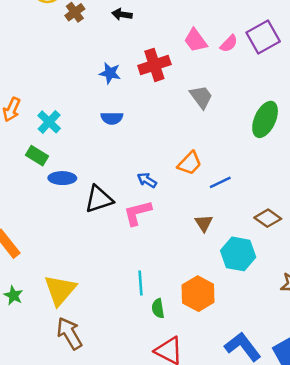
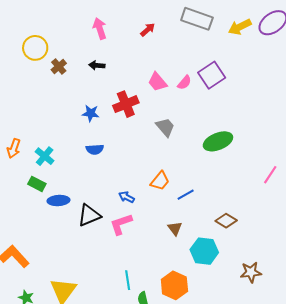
green ellipse: (265, 119) -> (218, 141), turned 48

